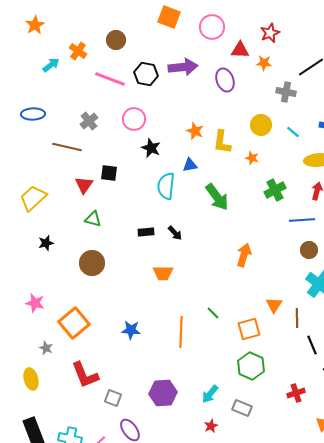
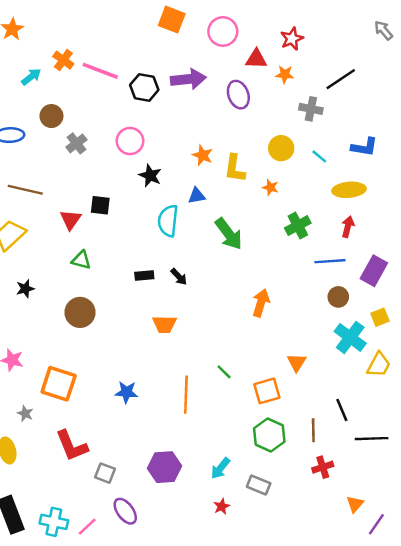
brown circle: (116, 40) -> (51, 116), moved
pink line: (110, 79) -> (100, 71), moved
brown line: (67, 147) -> (25, 190), moved
brown line: (297, 318) -> (313, 430), moved
orange square: (74, 323) -> (59, 384), turned -32

